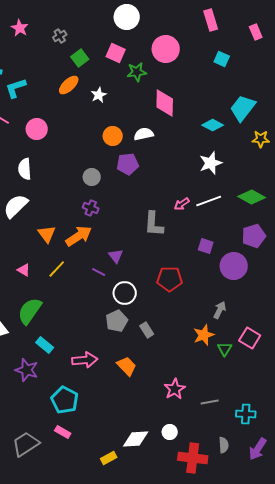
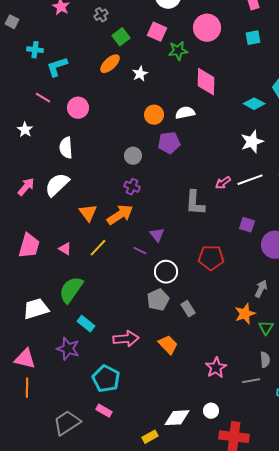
cyan square: (222, 59) -> (253, 38), moved, turned -35
gray semicircle: (224, 445) -> (265, 360), moved

